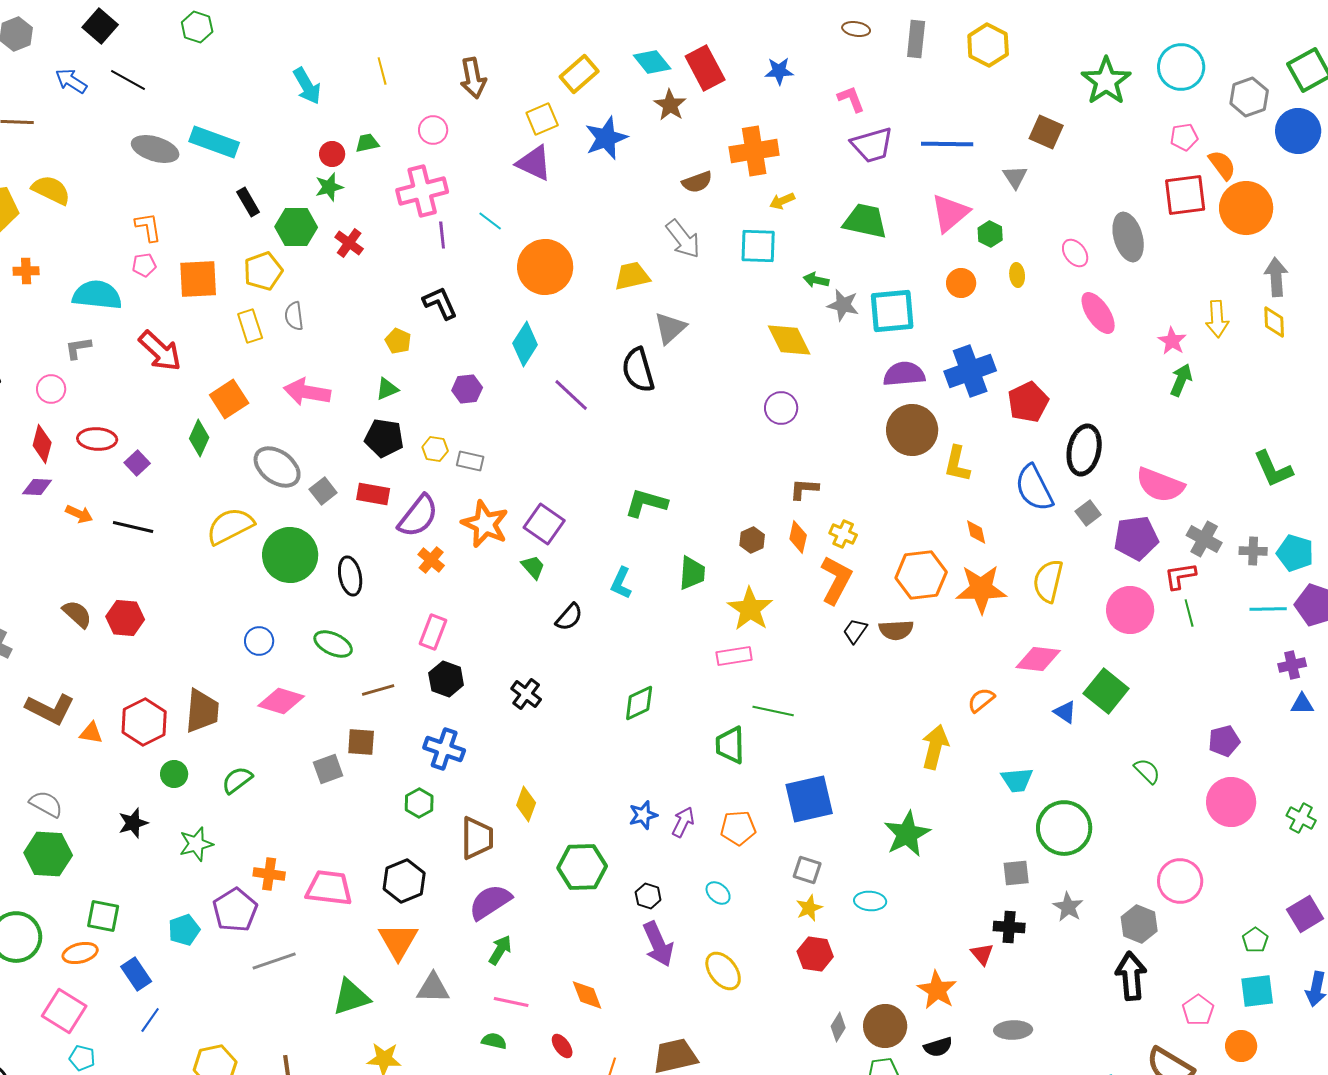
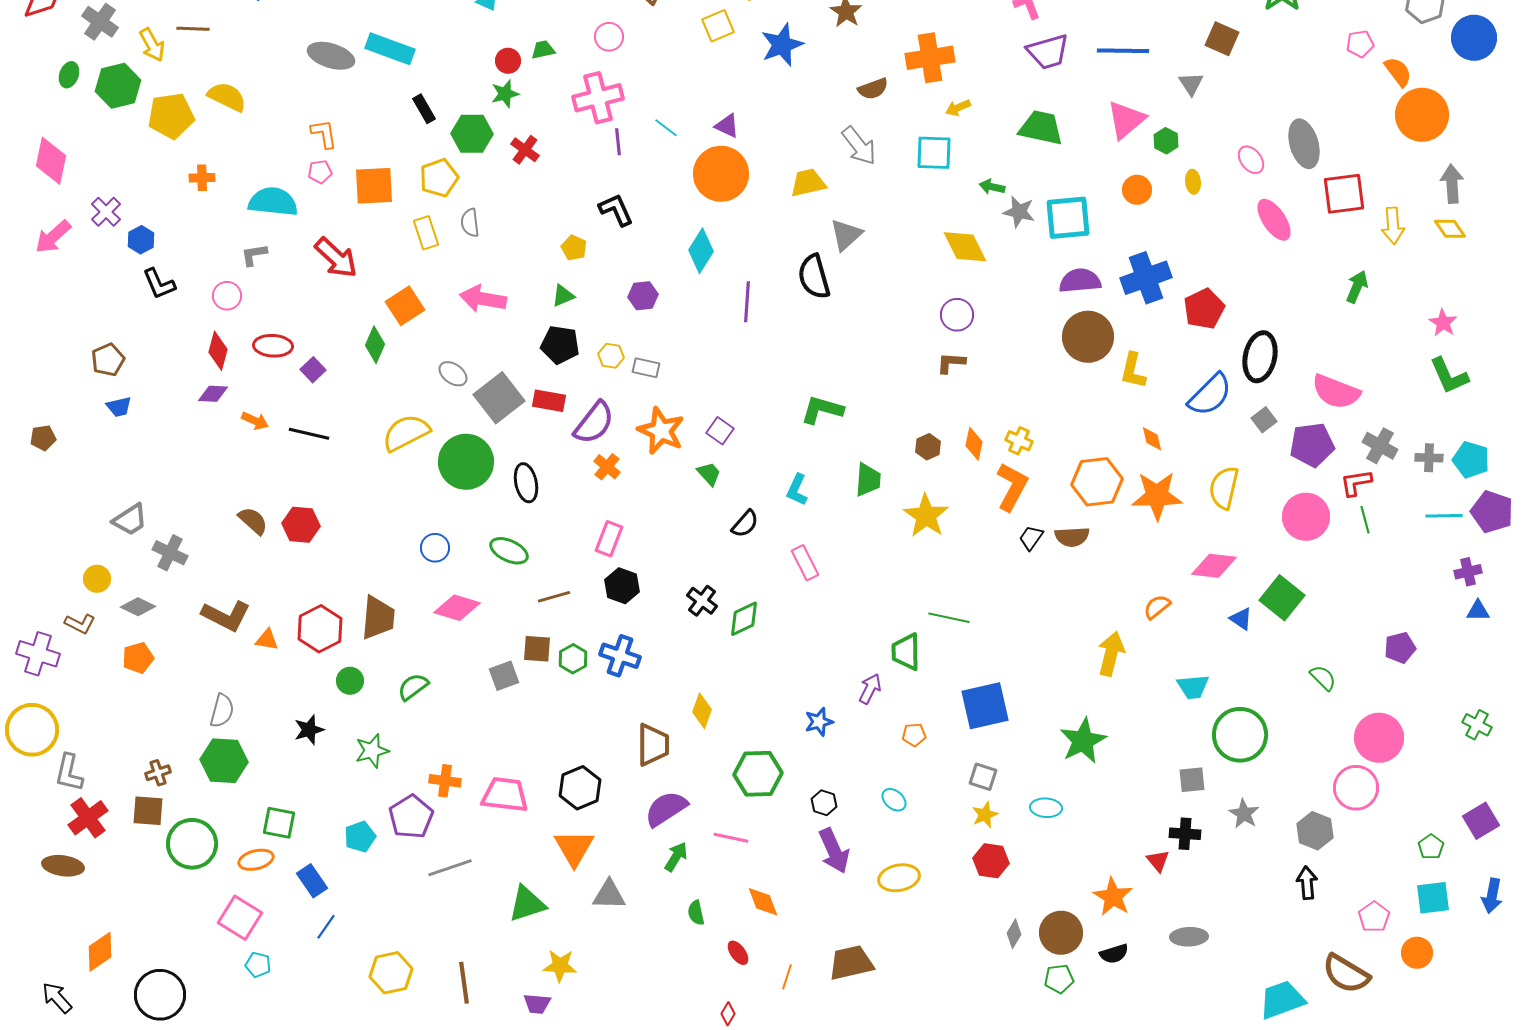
purple triangle: (534, 163) -> (727, 126), moved, size x0.7
red square: (1185, 195) -> (1344, 194), moved
yellow diamond: (1274, 322) -> (1450, 229), turned -32
pink star: (1172, 341) -> (1443, 323), moved
purple line: (571, 395) -> (747, 302), turned 51
gray ellipse: (277, 467) -> (453, 374), size x0.6
blue semicircle: (1034, 488) -> (1210, 395), turned -108
brown L-shape: (804, 489) -> (951, 363), moved
gray square: (323, 491) -> (499, 398), size x1.8
purple square: (544, 524) -> (720, 431), size x0.7
pink rectangle: (734, 656) -> (805, 563), moved, turned 72
green diamond: (639, 703) -> (744, 619), moved
pink circle: (1231, 802) -> (1379, 738), moved
green hexagon: (419, 803) -> (573, 659), moved
gray semicircle: (46, 804) -> (222, 711), turned 76
purple arrow: (683, 822) -> (870, 689), moved
orange pentagon: (738, 828) -> (914, 735), size x0.7
yellow ellipse: (723, 971) -> (899, 878), turned -63
black arrow: (1131, 976) -> (1307, 883), size x0.7
pink line: (511, 1002) -> (731, 838), moved
green semicircle: (494, 1041) -> (696, 913), moved, turned -115

